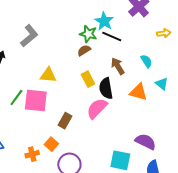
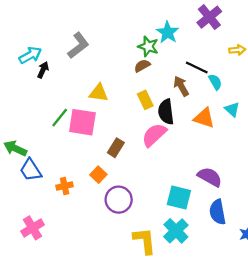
black line: (112, 37) -> (197, 67), moved
orange cross: (32, 154) -> (65, 186), moved

